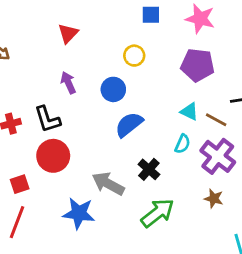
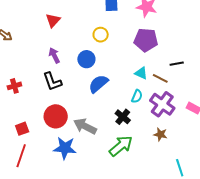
black L-shape: (47, 119) -> (52, 82), moved
red circle: (53, 156) -> (56, 116), moved
black cross: (149, 169) -> (123, 117), moved

